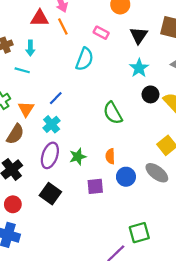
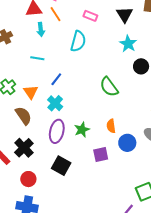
cyan arrow: (30, 48) -> (41, 29), moved
cyan line: (22, 70) -> (37, 58), moved
brown semicircle: (15, 134) -> (23, 116), turned -60

